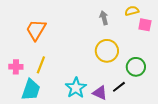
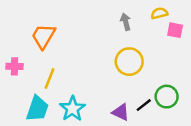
pink cross: (16, 67) -> (14, 66), moved
green circle: (136, 67) -> (167, 97), moved
cyan star: (76, 88) -> (72, 109), moved

